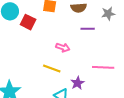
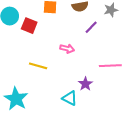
purple line: (88, 29) -> (91, 27), turned -40
yellow line: (52, 69) -> (38, 66), moved

